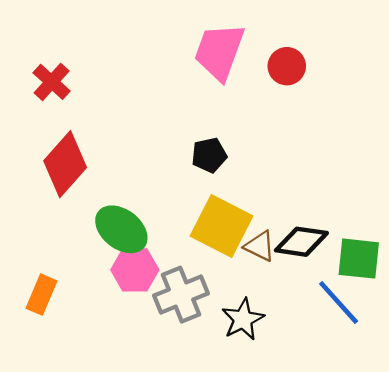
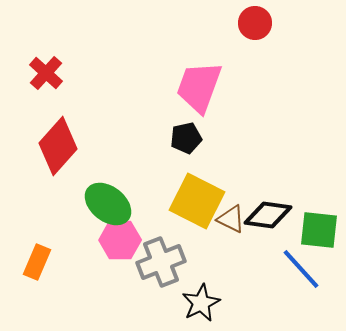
pink trapezoid: (219, 52) -> (199, 87), moved
red circle: (287, 66) -> (255, 23), moved
black star: (243, 319) -> (201, 303), moved

